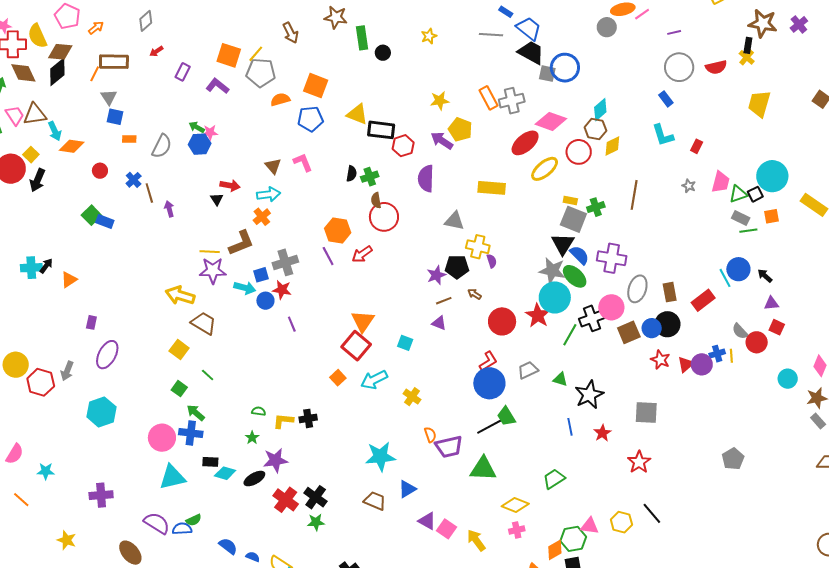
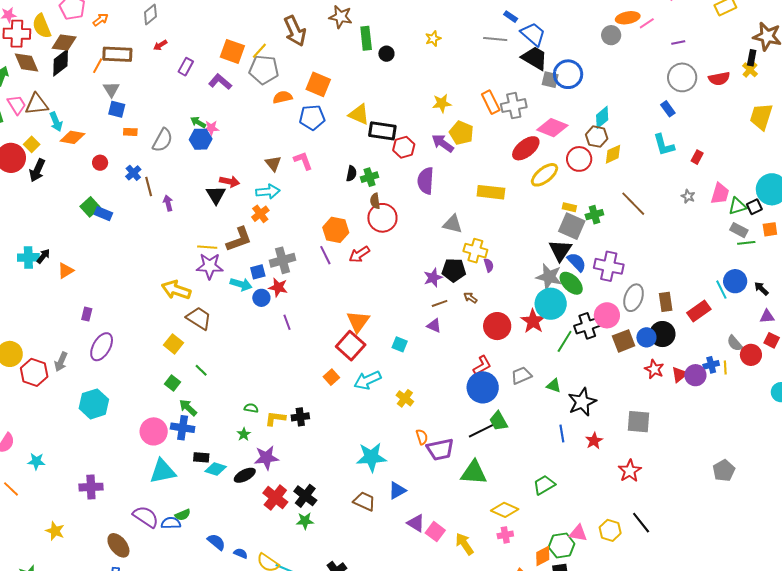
brown arrow: (291, 33) -> (295, 31), size x1.4
brown line: (634, 195) -> (633, 204), turned -56
black triangle: (217, 199) -> (216, 195), size x1.5

